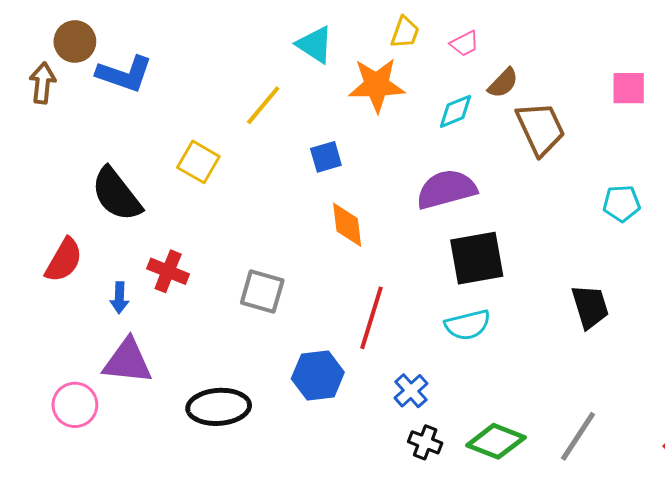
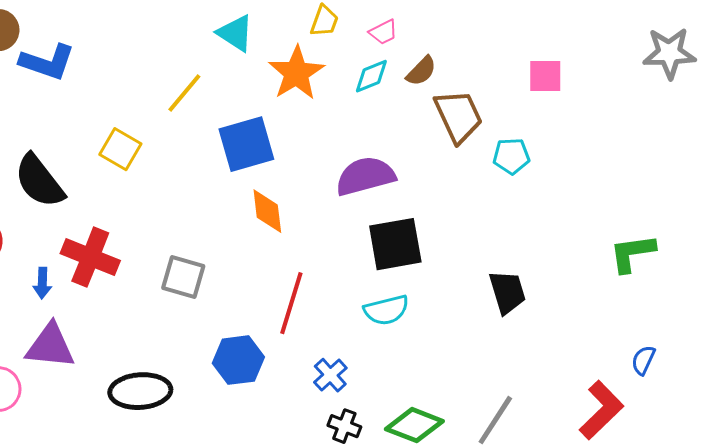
orange star: (377, 85) -> (296, 73), turned -30
cyan diamond: (455, 111) -> (371, 76), moved
blue square: (326, 157) -> (246, 144), size x1.8
cyan pentagon: (621, 203) -> (511, 156), moved
red cross: (168, 271) -> (90, 257), size x1.4

